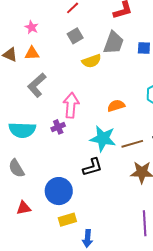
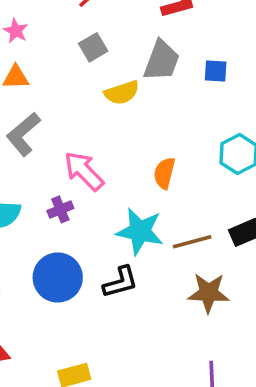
pink arrow: (71, 105) -> (84, 171), turned -50
orange semicircle: (116, 106) -> (164, 173), turned -60
blue circle: (59, 191) -> (58, 277), moved

